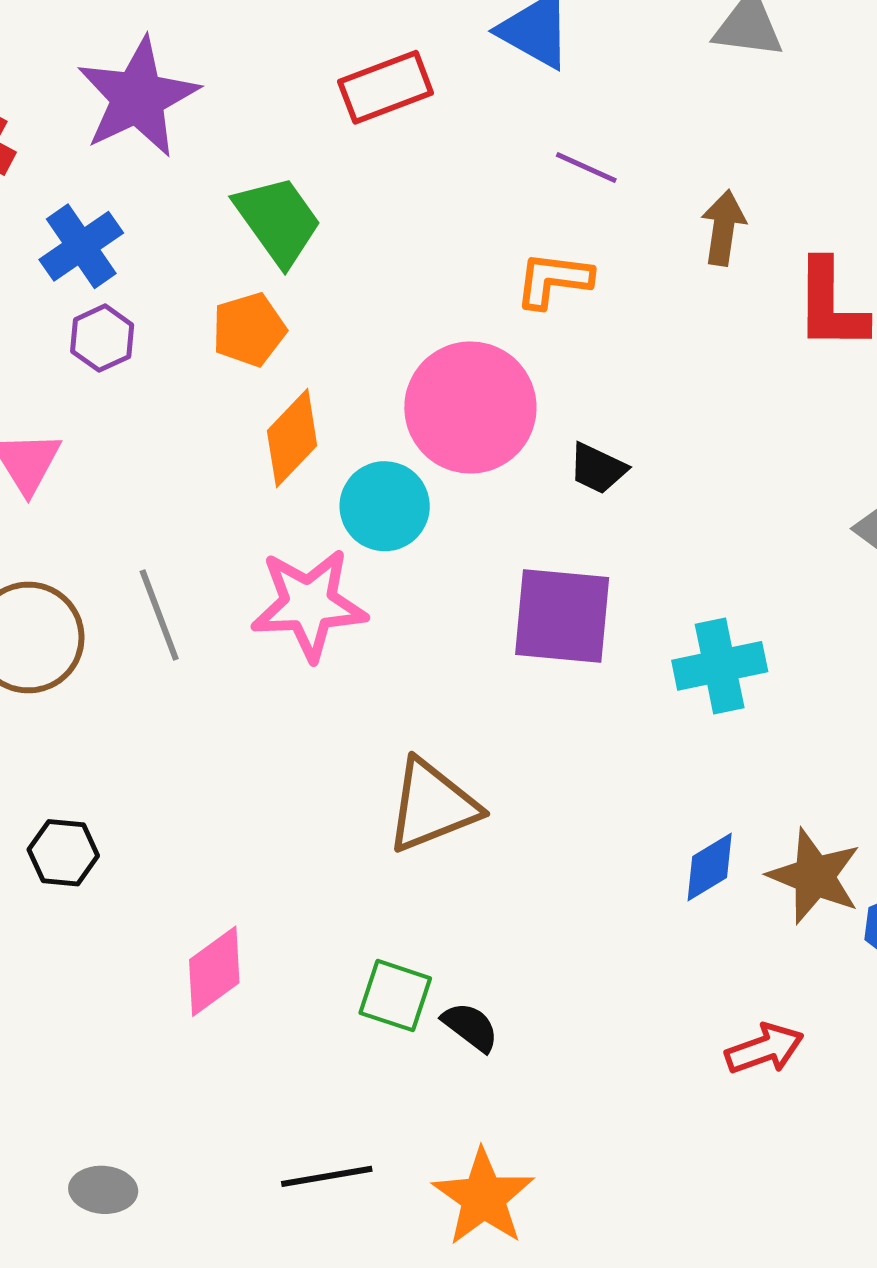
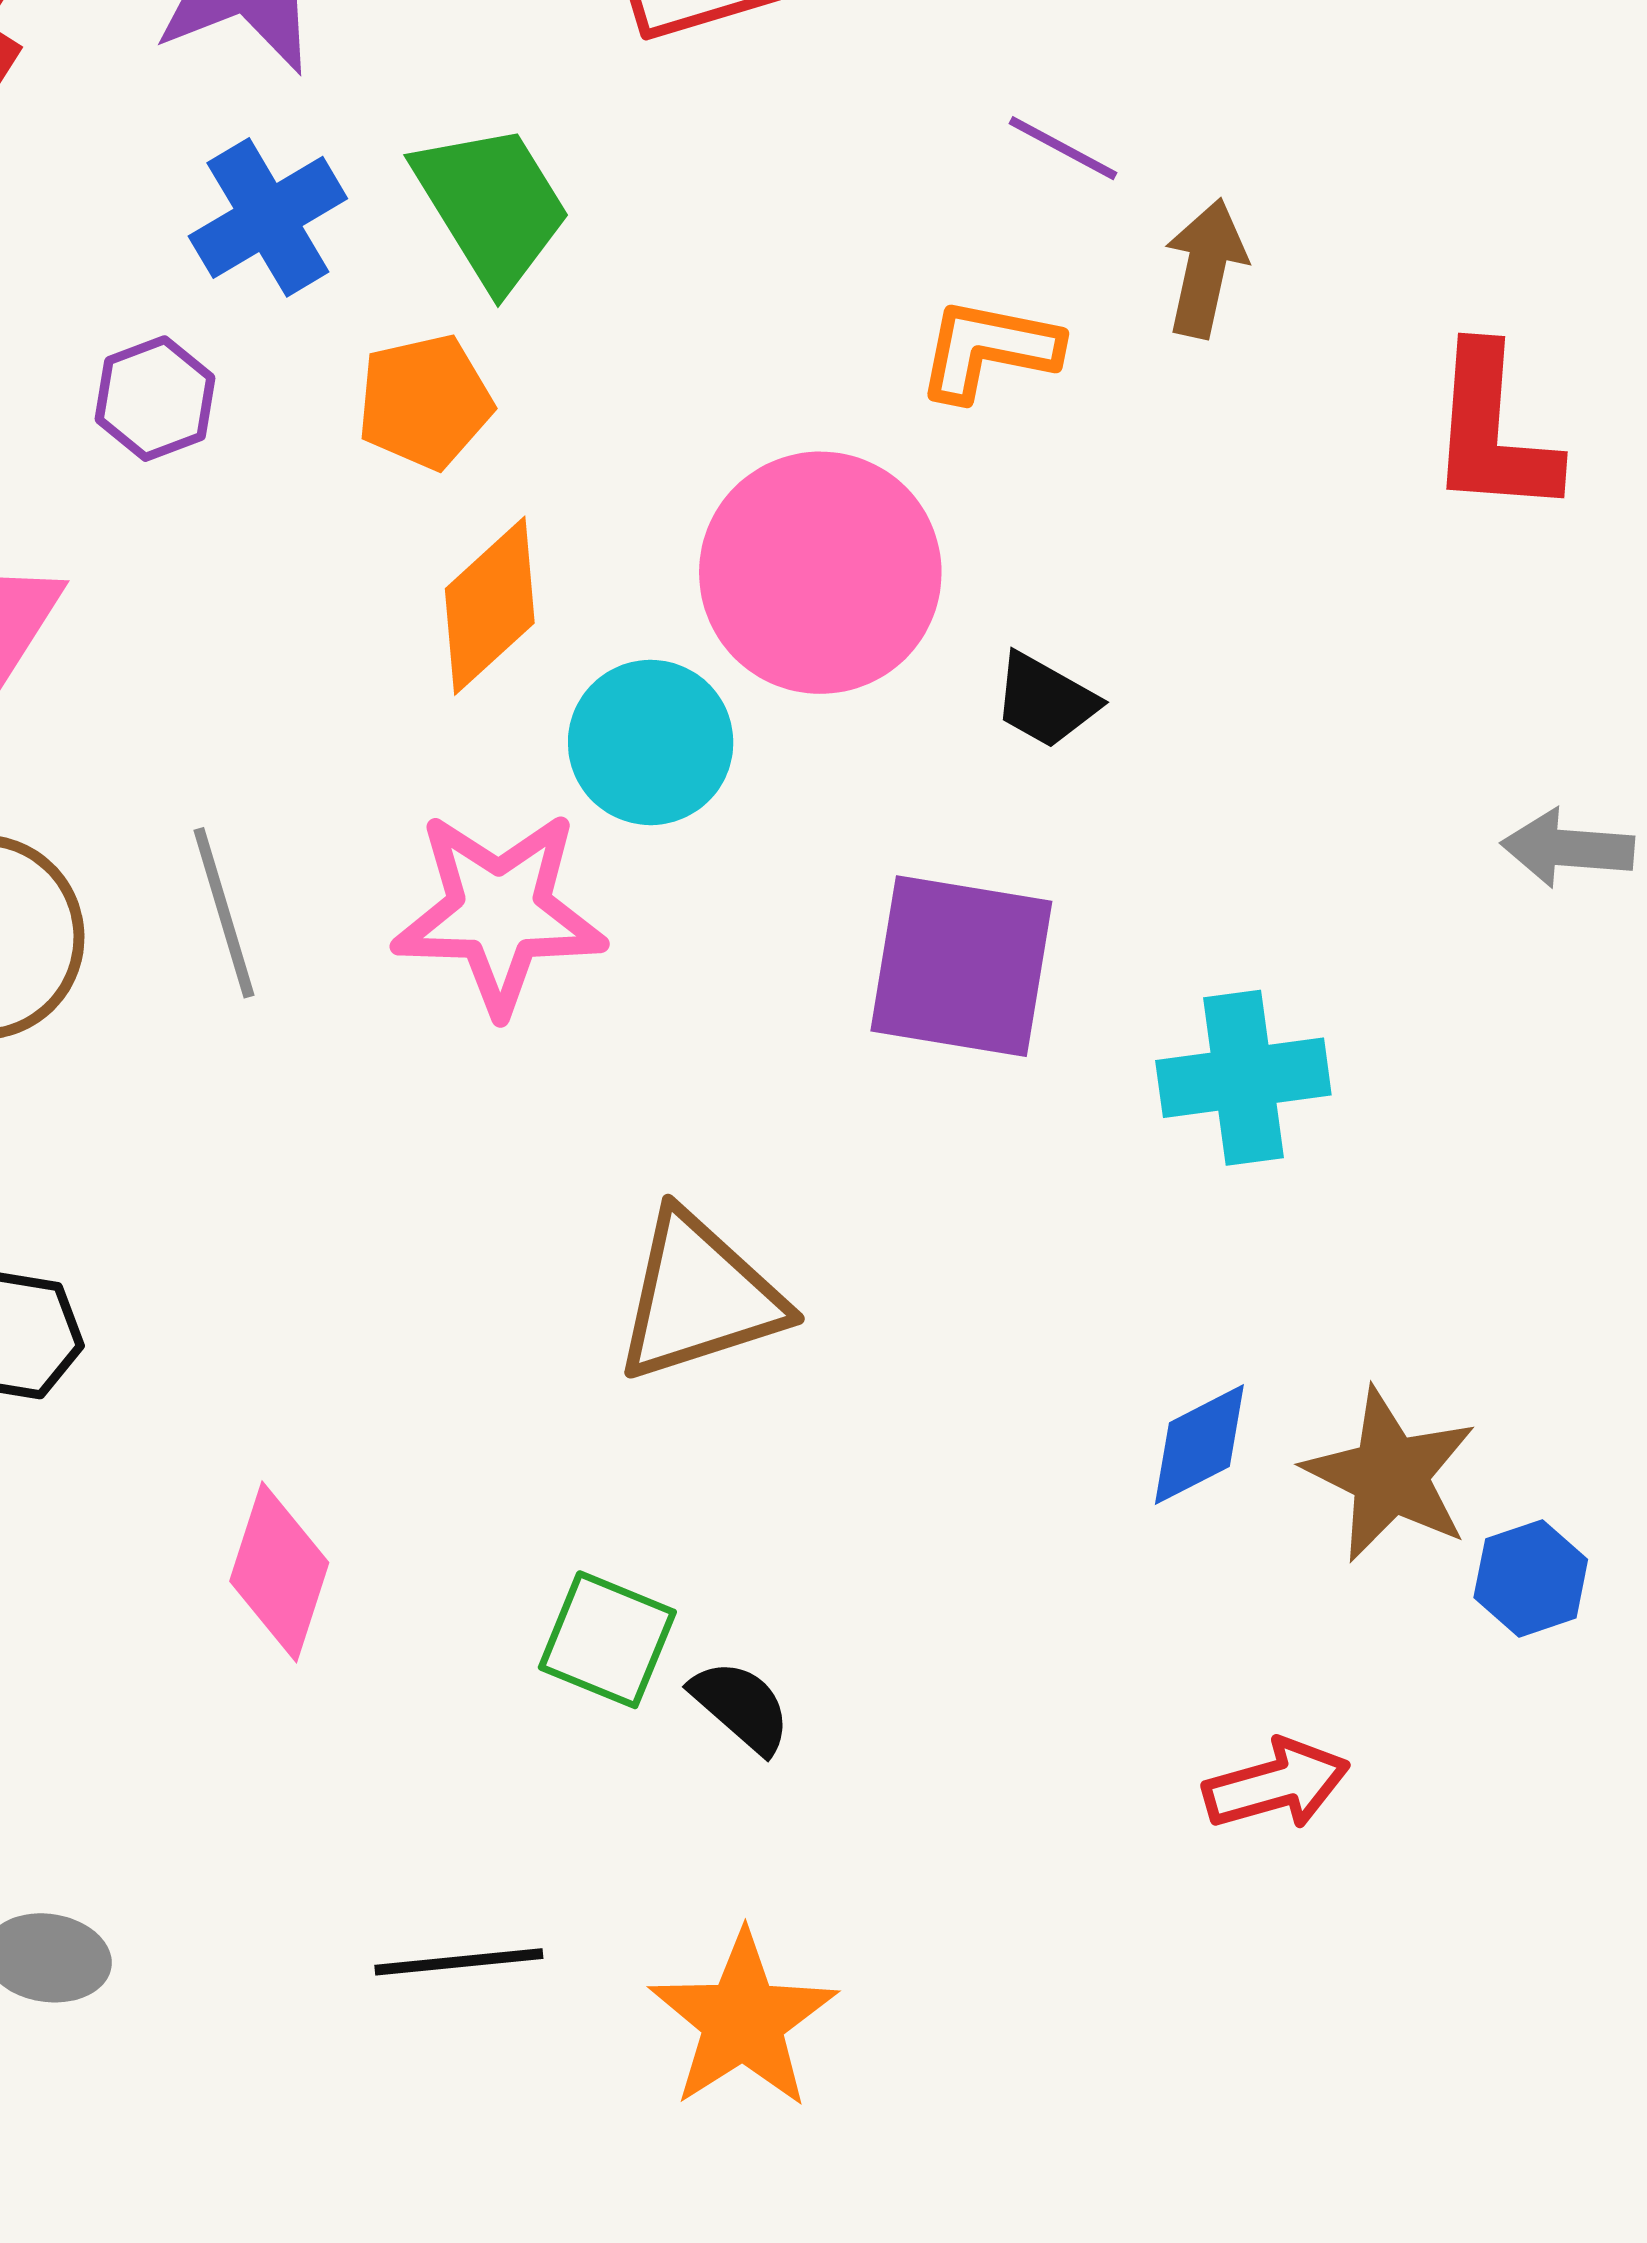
brown arrow: (723, 228) -> (1205, 268), moved
blue cross: (81, 246) -> (268, 217), moved
pink diamond: (214, 971) -> (279, 1572), turned -40

